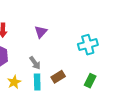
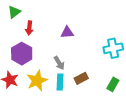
purple triangle: (41, 32) -> (67, 32), turned 40
yellow star: (14, 82) -> (37, 81), size x1.5

